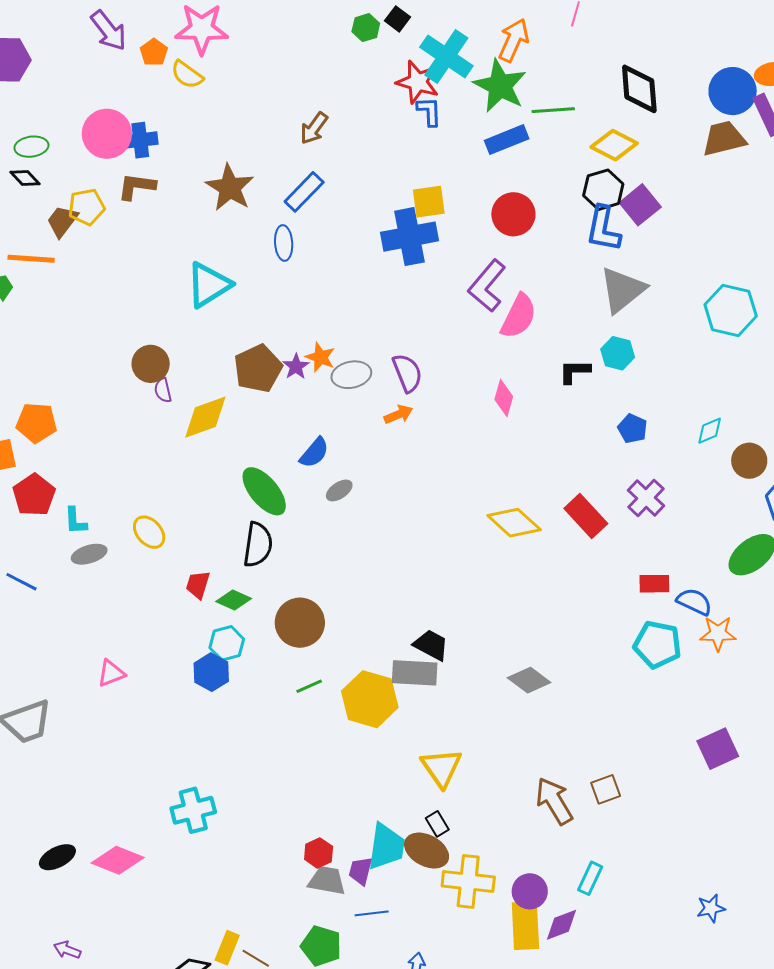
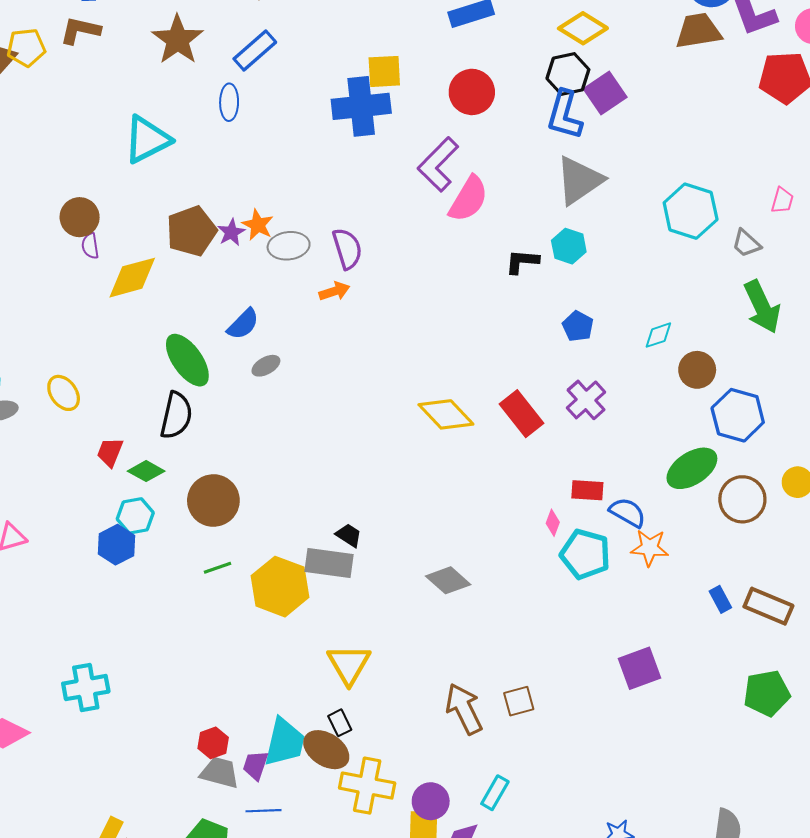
pink diamond: (504, 398) -> (553, 523), moved, size x0.7
black trapezoid: (431, 645) -> (349, 535), size x0.7

